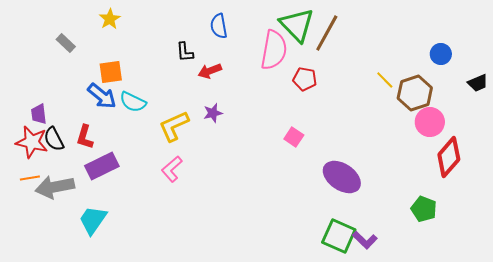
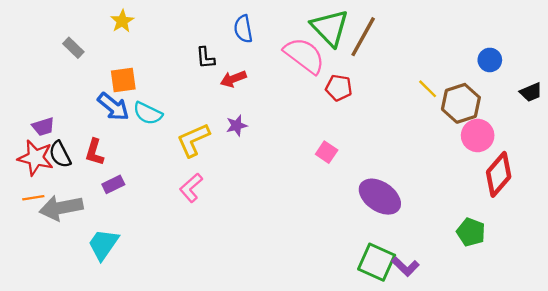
pink semicircle: (274, 50) -> (304, 56), turned -63
purple trapezoid: (39, 114) -> (43, 127), turned -100
purple rectangle: (102, 166) -> (113, 184), size x0.6

